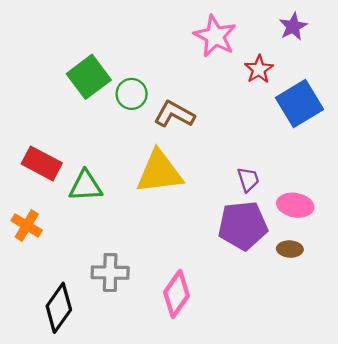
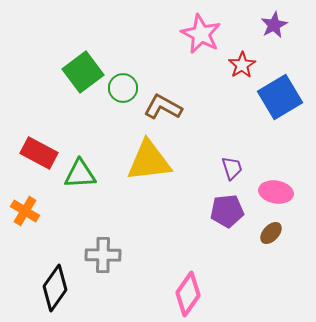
purple pentagon: (243, 225) -> (227, 211), size x0.7
brown ellipse: (290, 249) -> (271, 233), turned -50
pink diamond: (176, 294) -> (188, 294), moved

